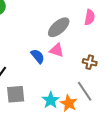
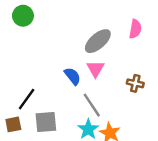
pink triangle: (57, 50) -> (95, 69), turned 42
gray line: (85, 91) -> (92, 105), moved

